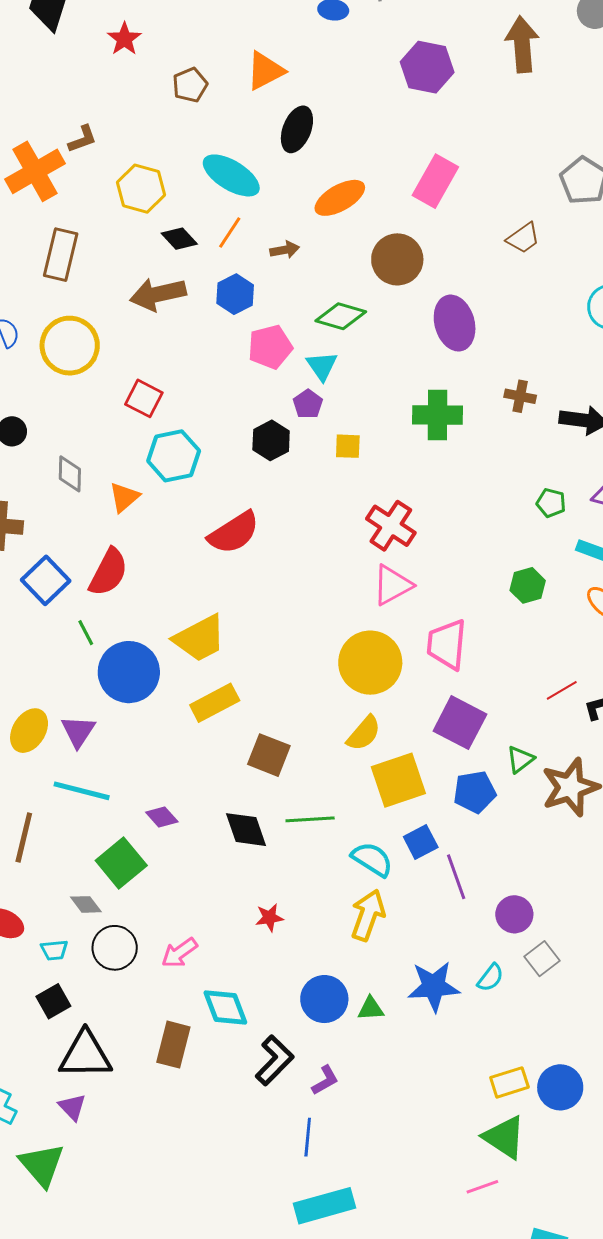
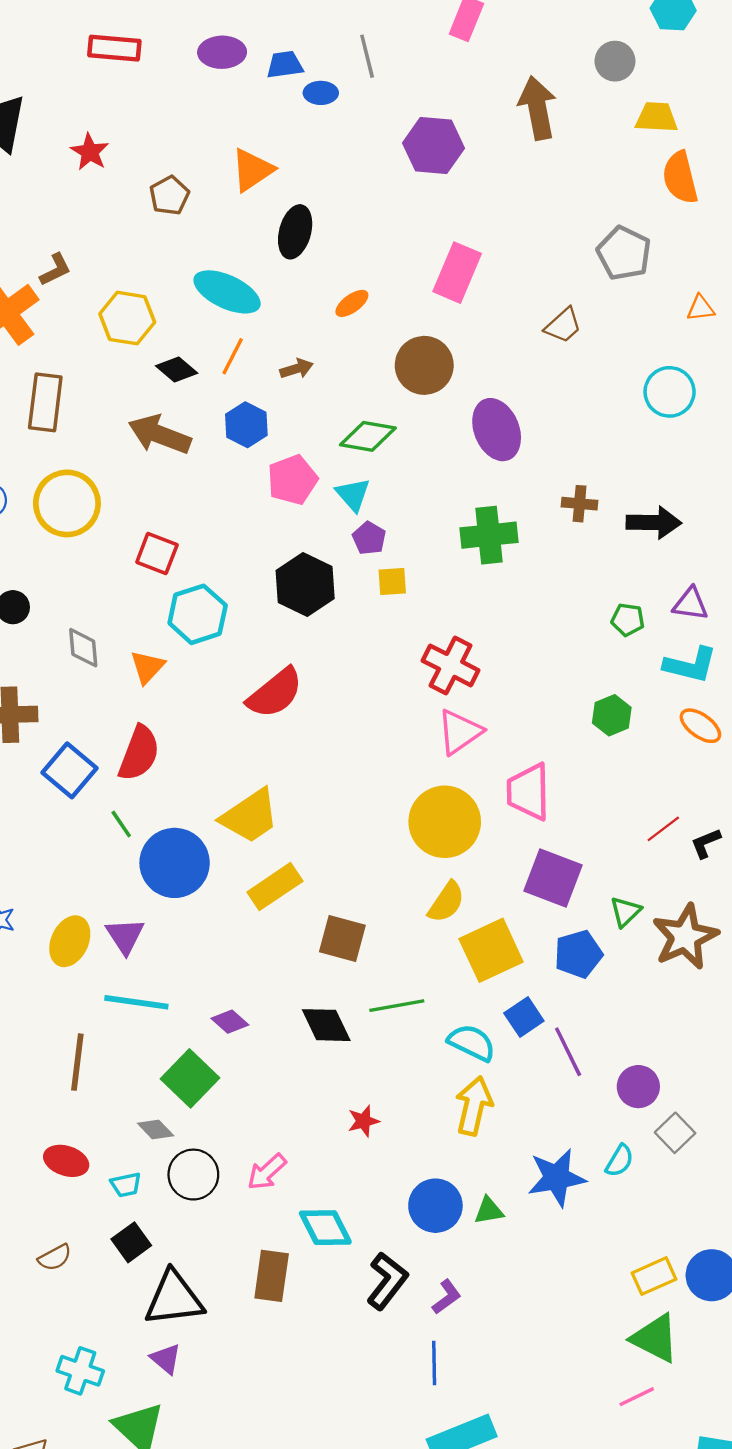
orange ellipse: (340, 198) -> (352, 303), size x0.6
brown arrow: (158, 294) -> (160, 435), turned 40
purple pentagon: (308, 404) -> (369, 538), moved
black hexagon: (271, 440) -> (305, 585), size x1.4

